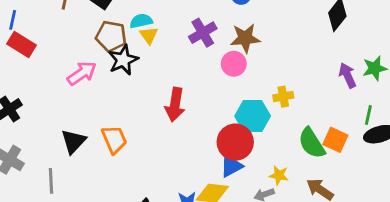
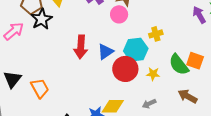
orange trapezoid: (114, 139) -> (40, 88), moved
blue triangle: (231, 166) -> (105, 52), moved
yellow star: (279, 175) -> (153, 74), moved

